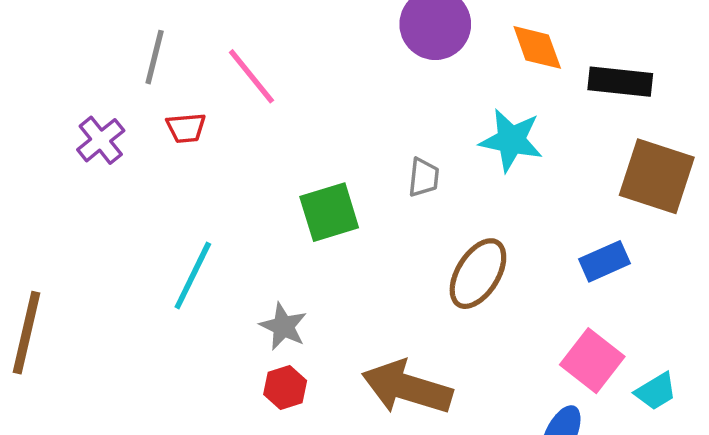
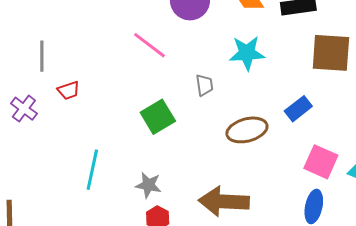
pink line: (251, 76) -> (150, 45), moved
blue rectangle: (605, 261) -> (298, 109), moved
brown ellipse: (478, 274) -> (247, 130), turned 57

